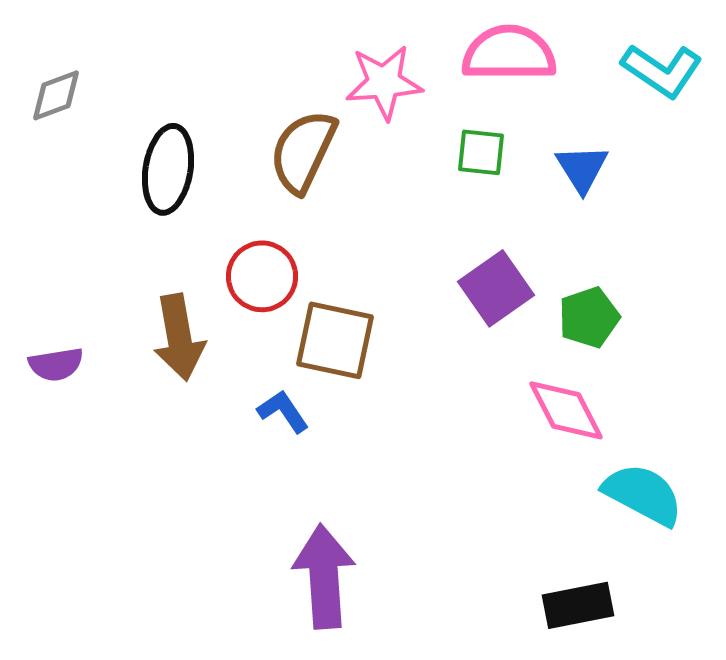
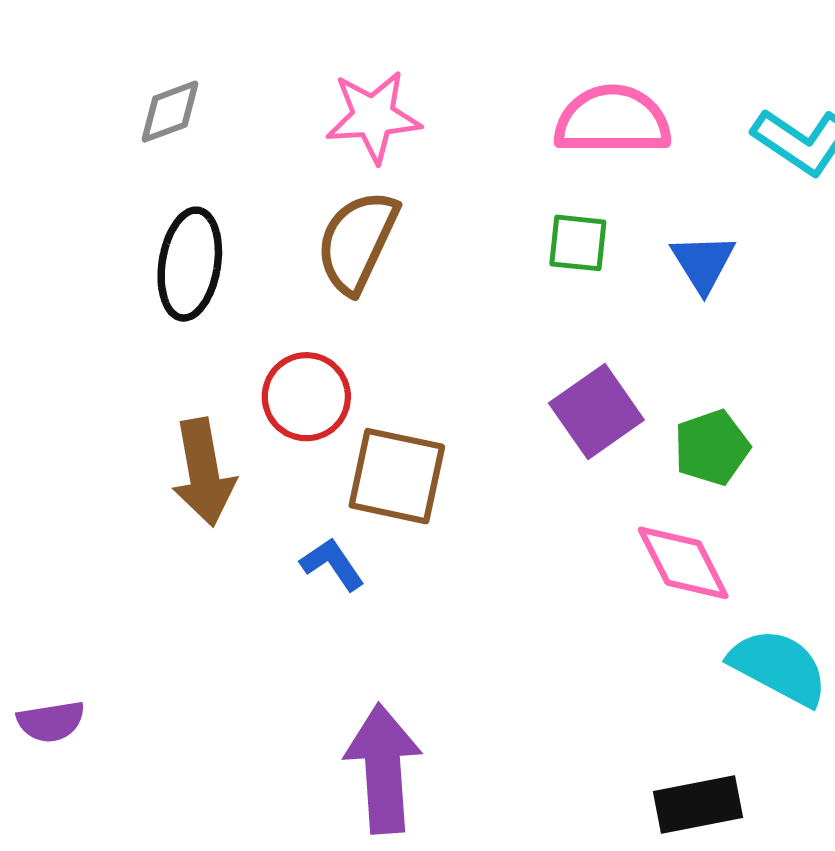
pink star: (384, 82) -> (373, 117), moved
gray diamond: (56, 95) -> (170, 112), moved
purple semicircle: (56, 364) -> (51, 722), moved

